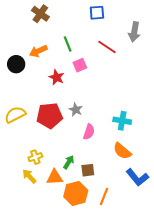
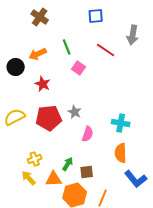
pink square: (80, 65) -> (79, 68), turned -32
red star: (57, 77) -> (43, 84), moved
orange semicircle: (122, 151) -> (121, 153), turned 48

